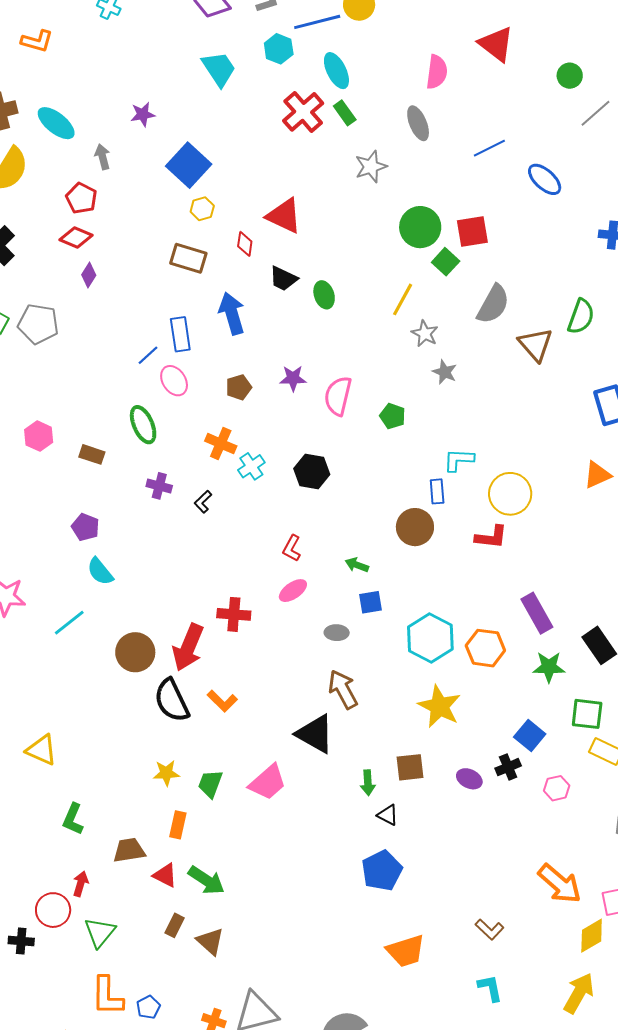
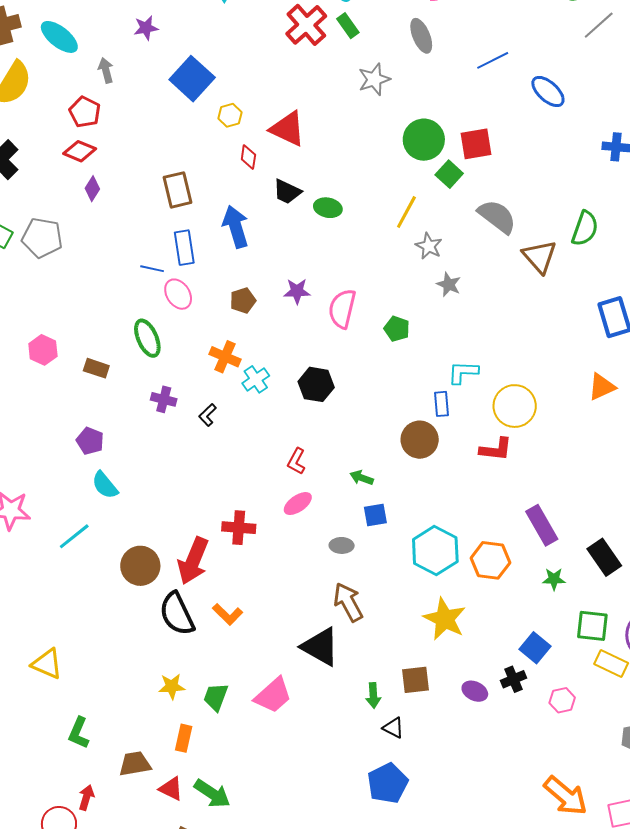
yellow hexagon: (202, 209) -> (230, 115), moved
brown rectangle: (188, 258) -> (178, 190), moved, turned 60
green ellipse: (324, 295) -> (328, 208), turned -60
gray semicircle: (493, 304) -> (497, 216), turned -81
blue line: (148, 355) -> (152, 269), turned 55
green star: (549, 667) -> (554, 579), size x0.7

